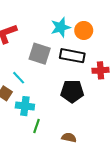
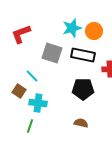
green line: (36, 126) -> (30, 126), moved
brown semicircle: (69, 138) -> (81, 123), moved

